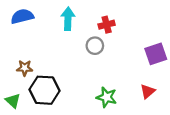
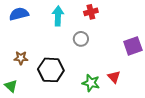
red cross: (107, 25) -> (91, 12), moved
black hexagon: (44, 90) -> (51, 70), moved
red triangle: (148, 91) -> (114, 77), moved, turned -32

